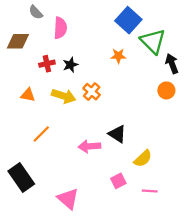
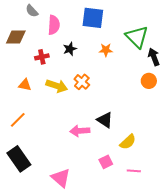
blue square: (128, 20) -> (93, 18), moved, turned -35
black star: (70, 65) -> (70, 49), moved
orange line: (41, 134) -> (18, 120), moved

